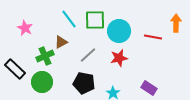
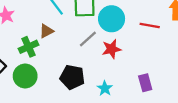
gray line: (88, 55) -> (88, 39), moved
purple rectangle: (149, 88) -> (145, 83), turned 42

